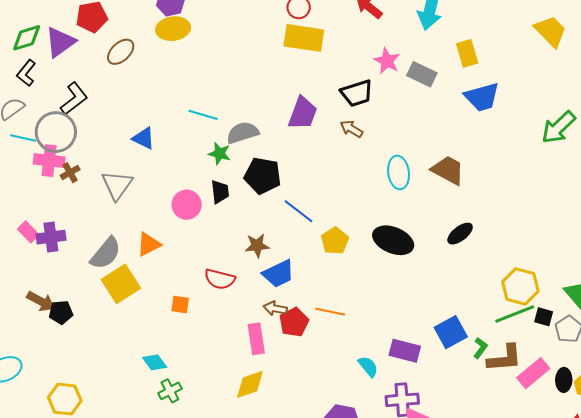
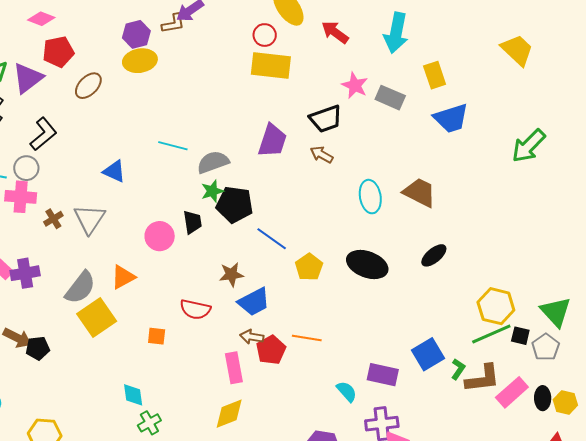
gray circle: (56, 132) -> (26, 168), size x0.6
green star: (220, 154) -> (212, 191), moved, turned -30
brown cross: (70, 173) -> (53, 219), moved
cyan diamond: (155, 362) -> (133, 395), turned 30

